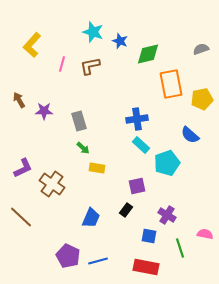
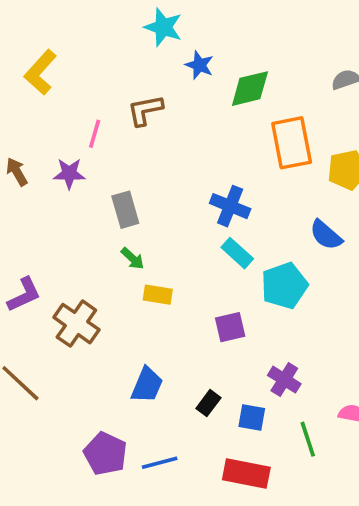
cyan star: (93, 32) -> (163, 27), moved
pink line: (62, 64) -> (95, 134), moved
purple star: (44, 111) -> (69, 174), moved
blue cross: (137, 119) -> (230, 206), turned 30
black rectangle: (126, 210) -> (208, 403), moved

